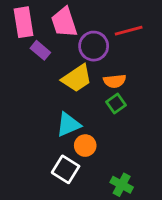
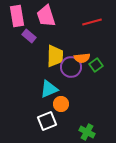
purple circle: (94, 46) -> (71, 67), moved
yellow trapezoid: (77, 78) -> (55, 56), turned -55
green square: (116, 104) -> (96, 65), moved
white square: (66, 169) -> (47, 121), turned 36

